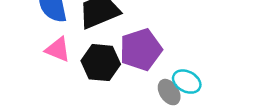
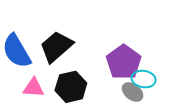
purple pentagon: (141, 50) -> (124, 62), moved

